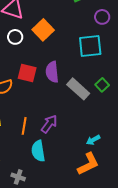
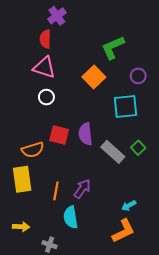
orange square: (43, 30) -> (94, 77), moved

